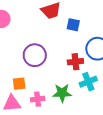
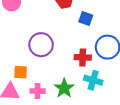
cyan cross: (88, 82) -> (93, 80), turned 30
green star: (62, 93) -> (64, 88), turned 30

